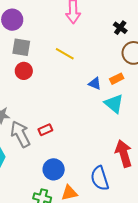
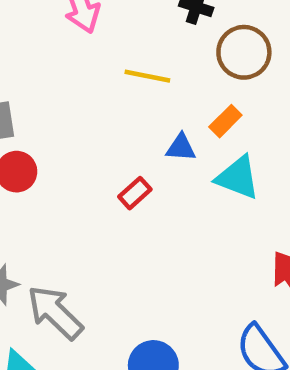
yellow line: (65, 54) -> (147, 76), moved
red rectangle: (45, 130) -> (135, 193), moved

